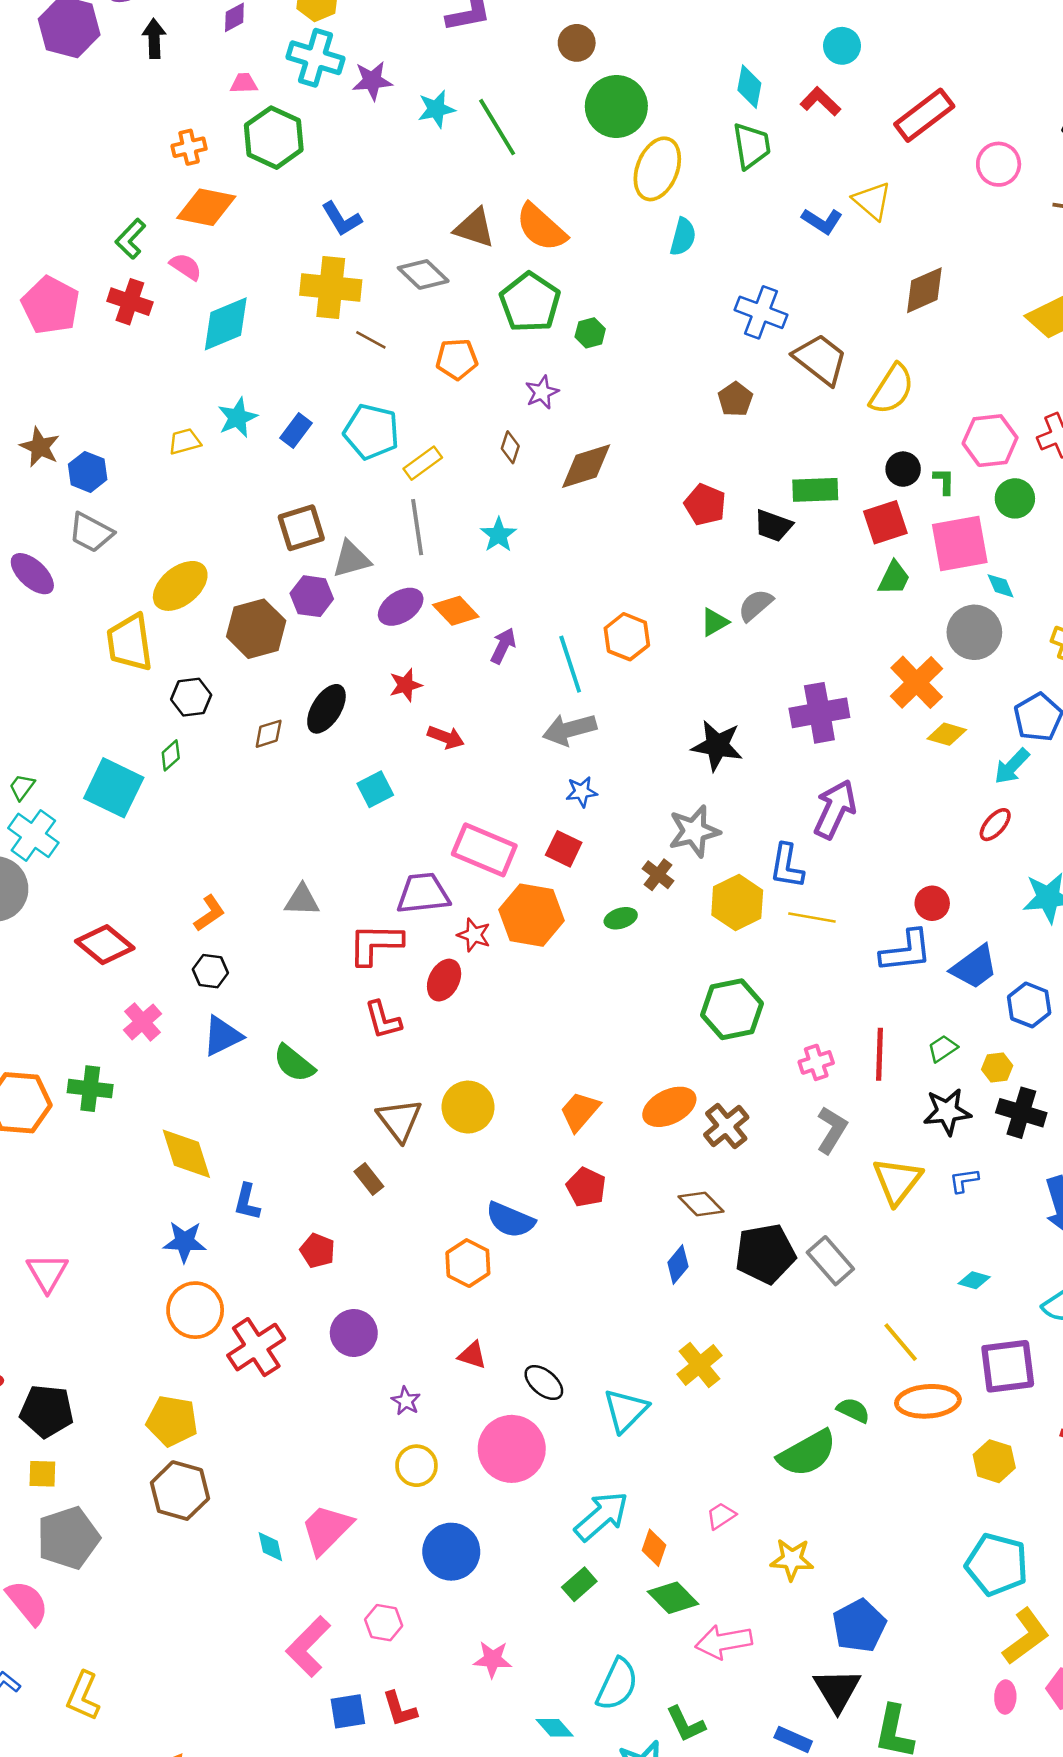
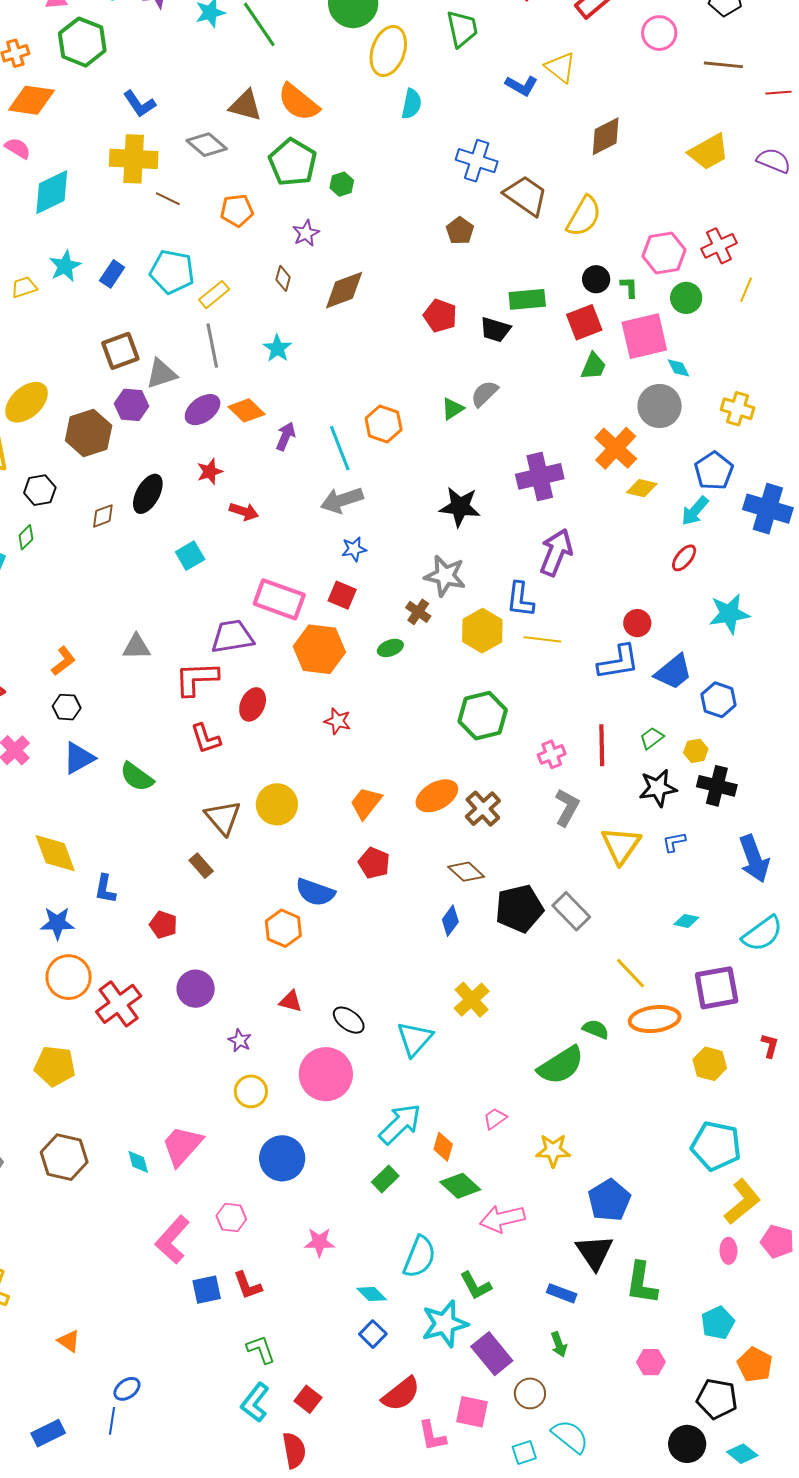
gray star: (694, 831) -> (445, 576), turned 30
red star: (474, 935) -> (338, 721), moved
brown hexagon: (180, 1491) -> (64, 1157), moved

